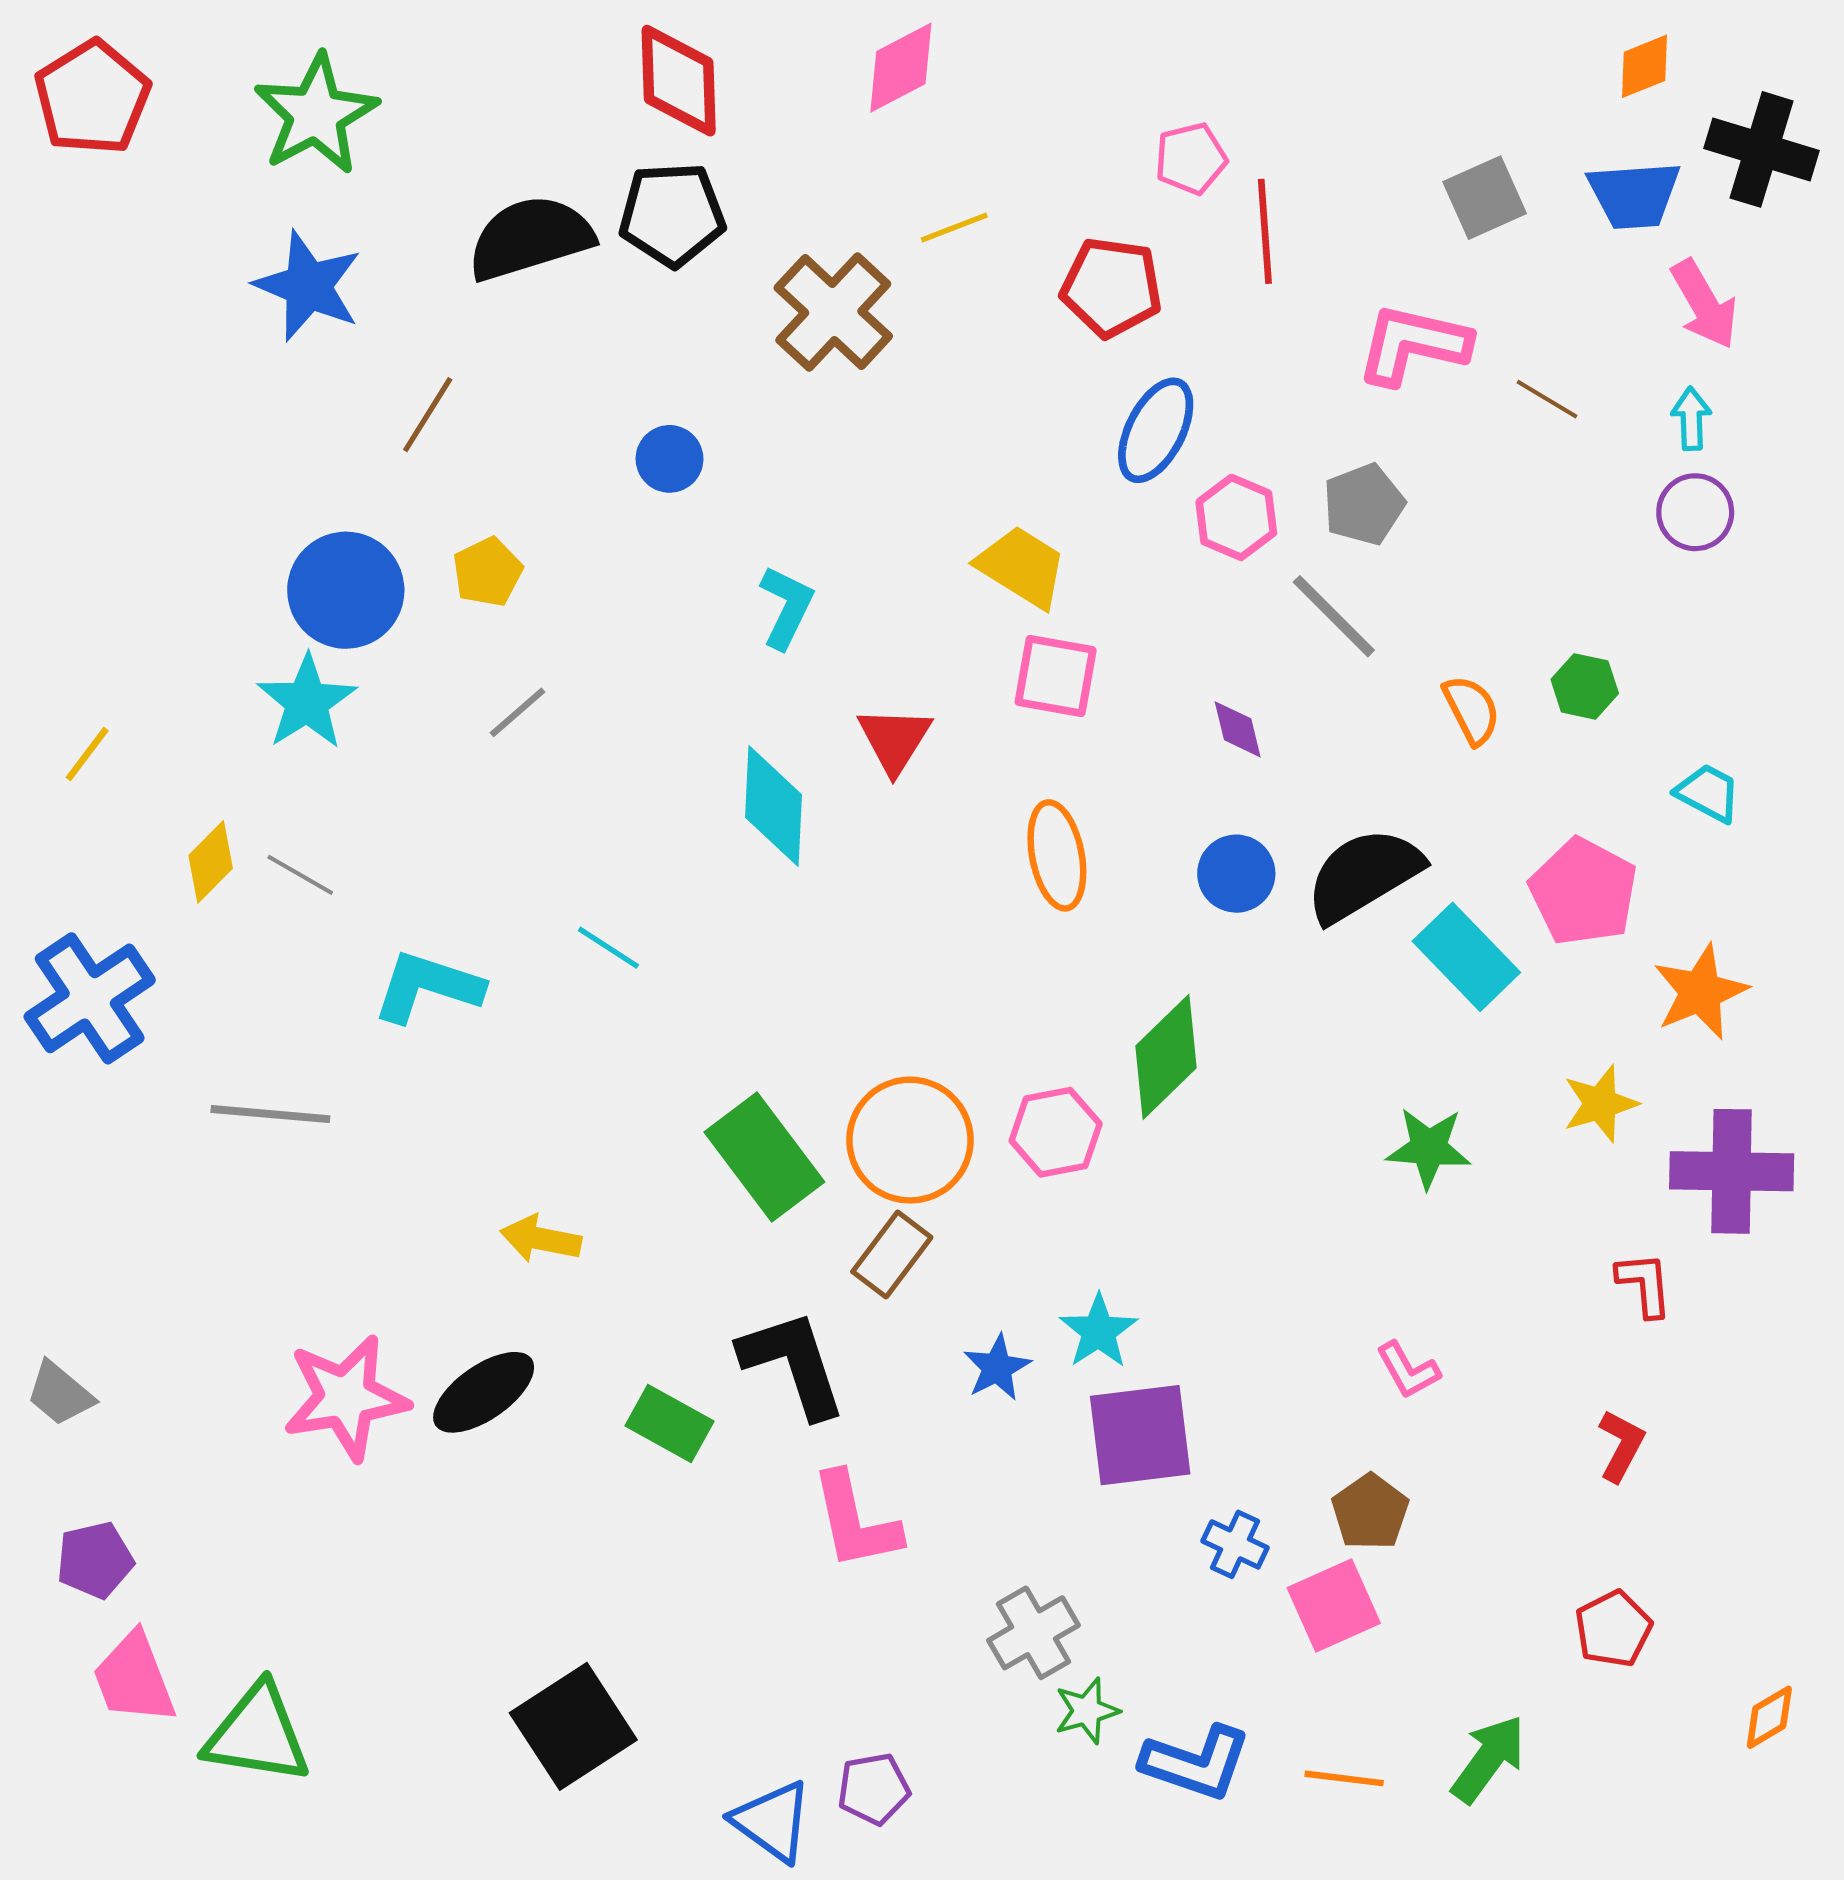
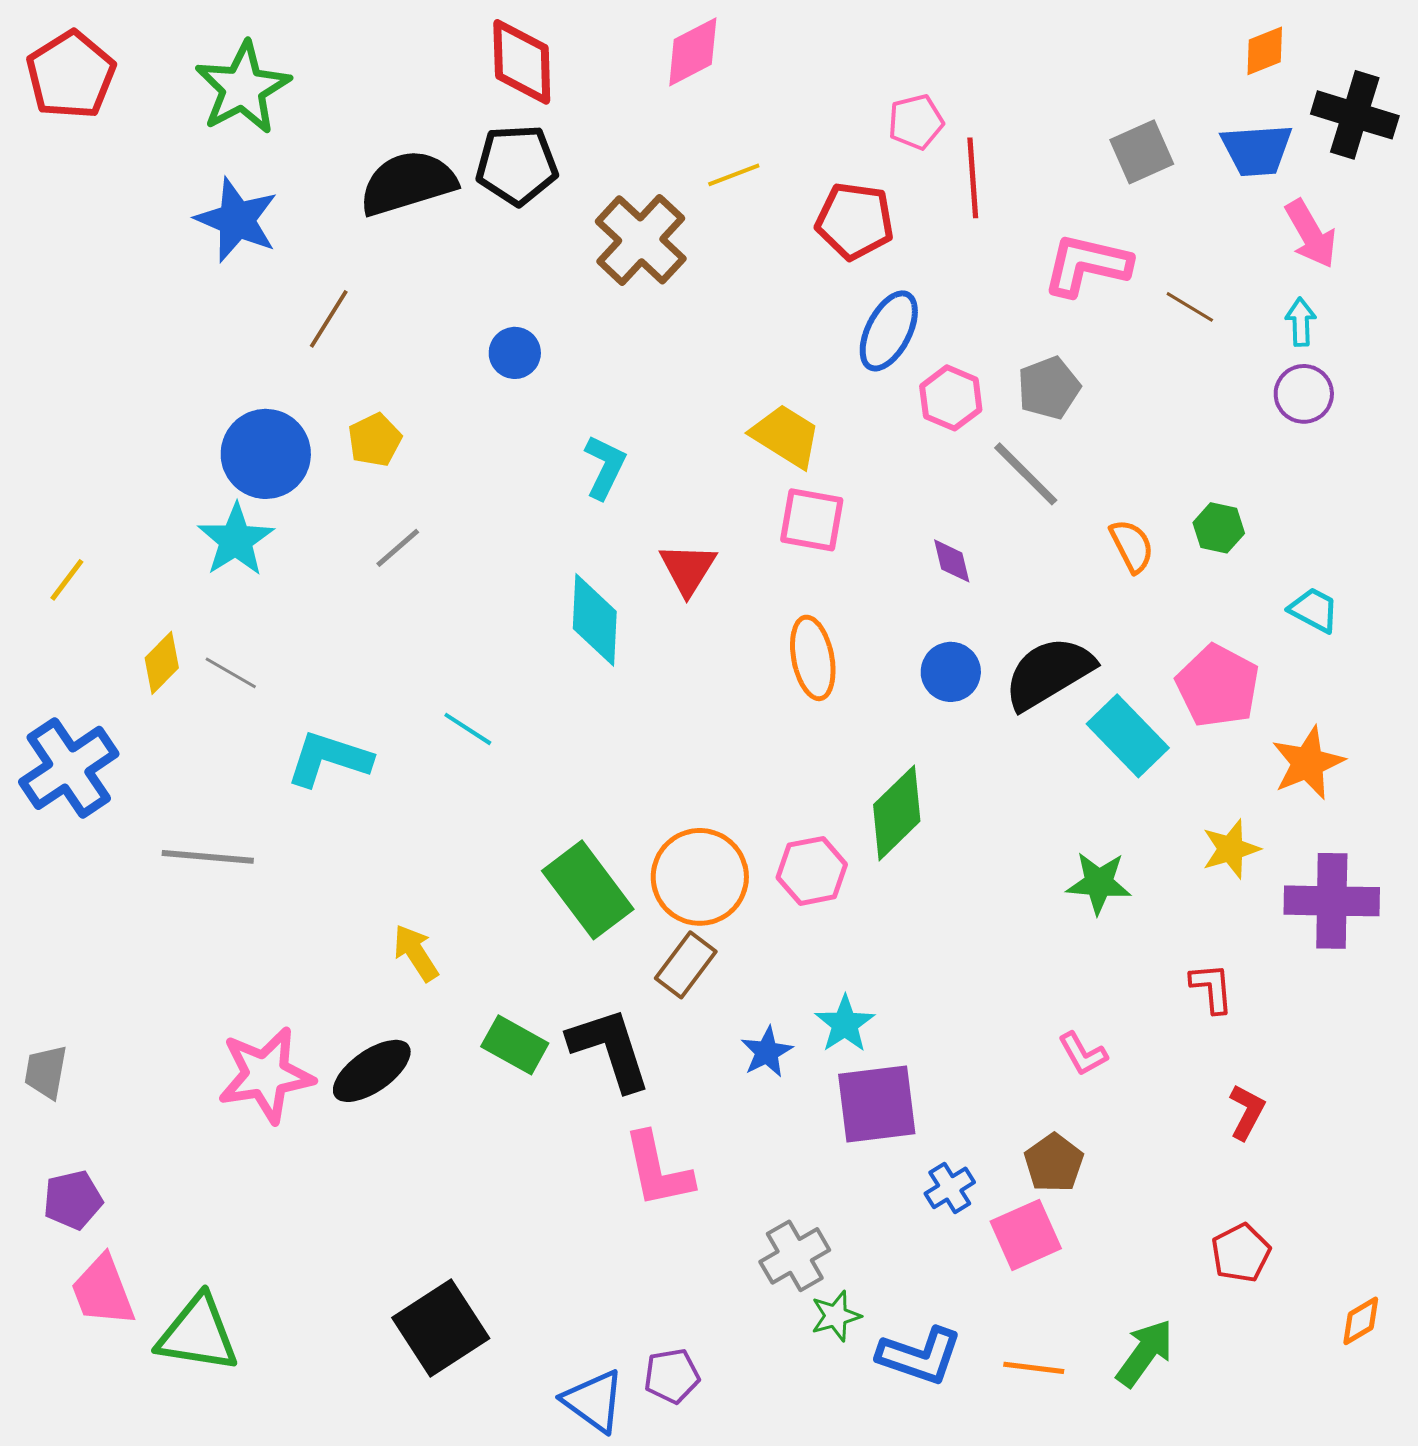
yellow arrow: (541, 1239) -> (416, 953), turned 46
red L-shape: (1645, 1284) -> (1212, 988), moved
gray trapezoid: (60, 1394) -> (46, 1072), turned 60
green rectangle: (670, 1423) -> (515, 1045), moved
blue cross: (1235, 1544) -> (950, 1188), turned 33

